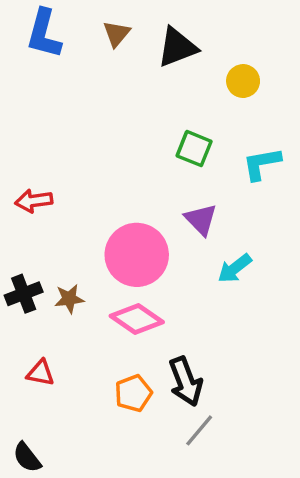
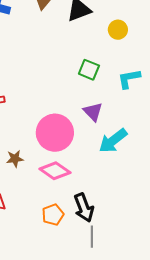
cyan arrow: (235, 268) -> (113, 141), size x1.4
gray line: (199, 430) -> (92, 237), turned -40

